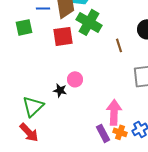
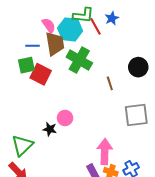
green square: (24, 27) -> (26, 65), moved
red square: (63, 36) -> (41, 74), moved, turned 35

